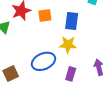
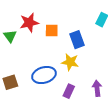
blue rectangle: (72, 21) -> (77, 40), turned -36

